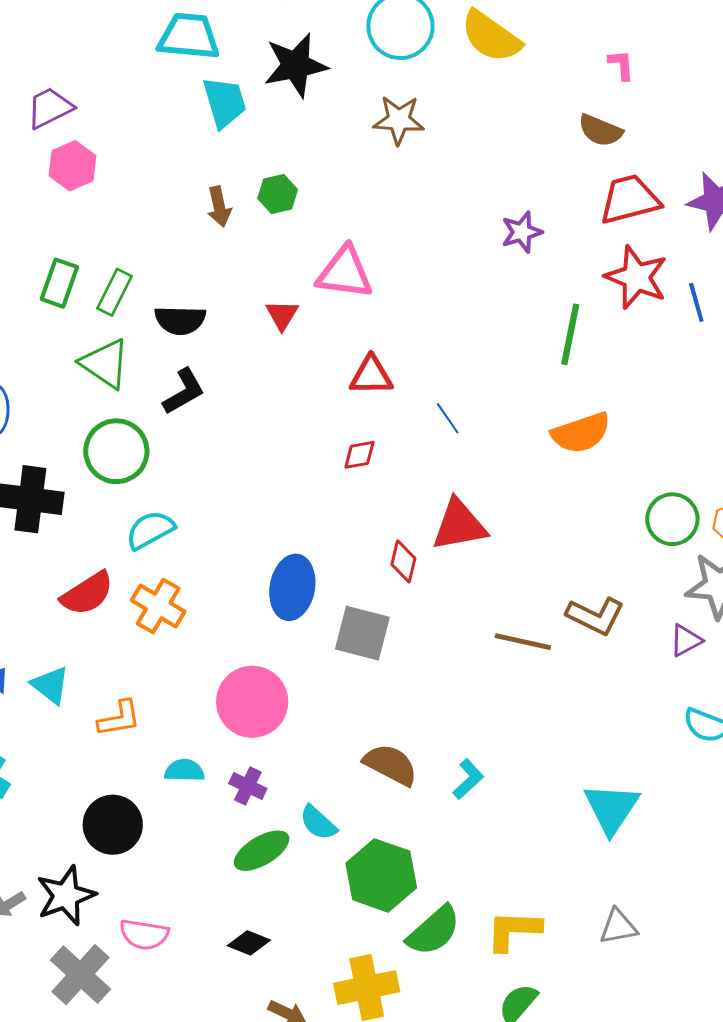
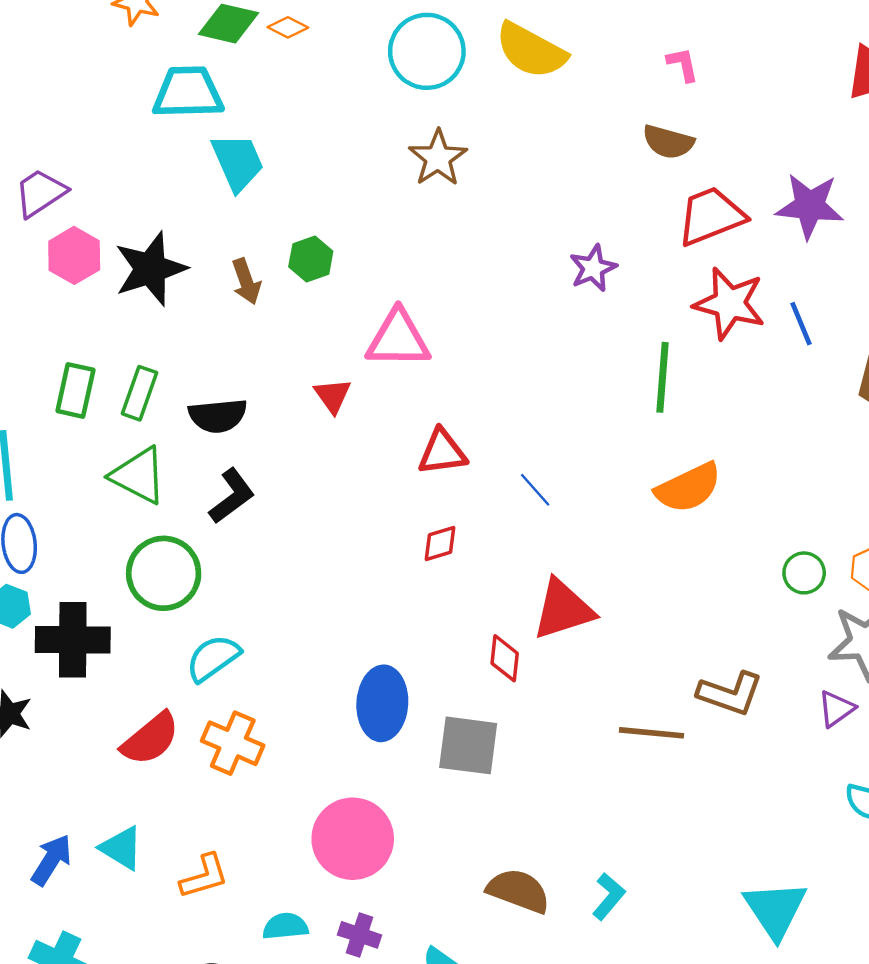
black star: (296, 65) -> (150, 269), moved
brown star: (399, 120) -> (438, 158), turned -30
green circle: (672, 519) -> (804, 573), size x0.7

